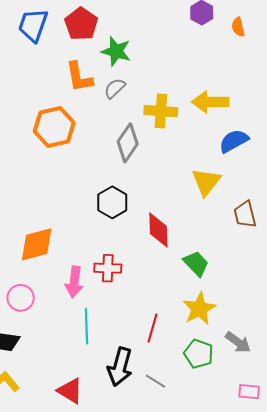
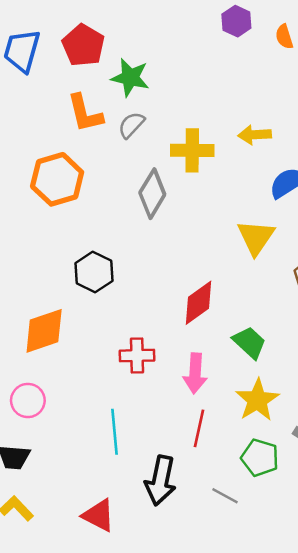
yellow arrow: (210, 102) -> (255, 135), size x0.7
black hexagon: (112, 202) -> (94, 272), moved
red diamond: (158, 230) -> (198, 303), turned 60
pink arrow: (74, 282) -> (195, 373), moved
gray line: (155, 381) -> (225, 496), moved

